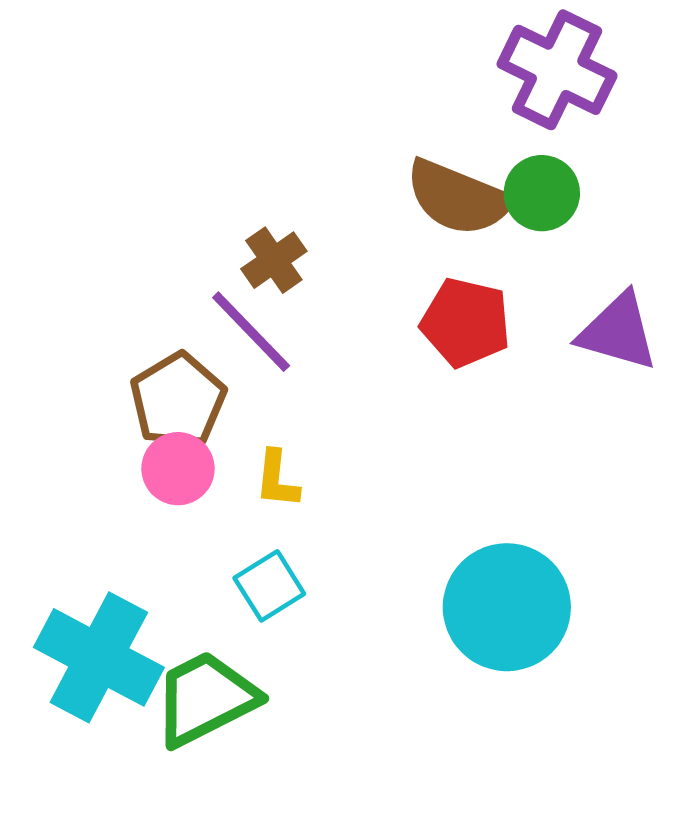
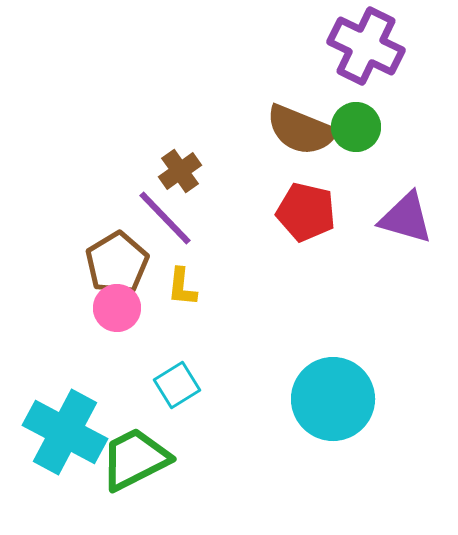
yellow L-shape: (277, 479) -> (182, 287), moved

